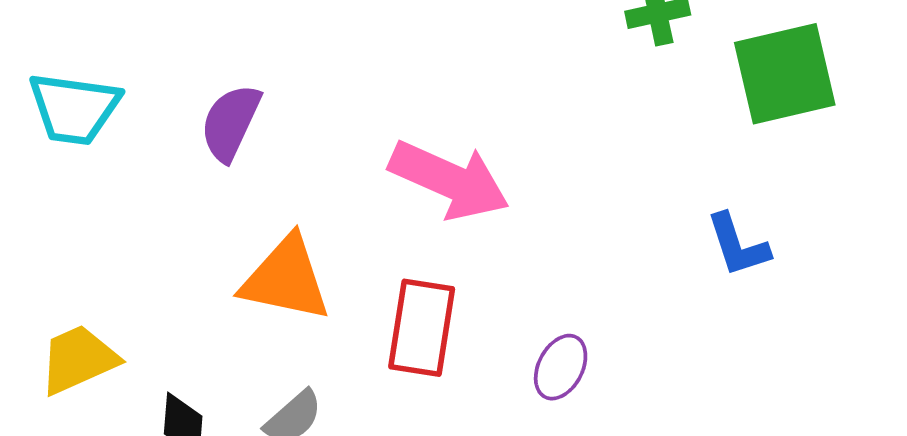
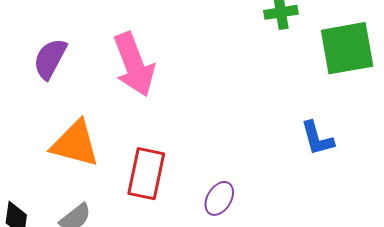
pink arrow: (449, 180) -> (134, 65), moved, turned 42

